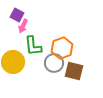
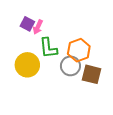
purple square: (17, 15) -> (27, 24), moved

